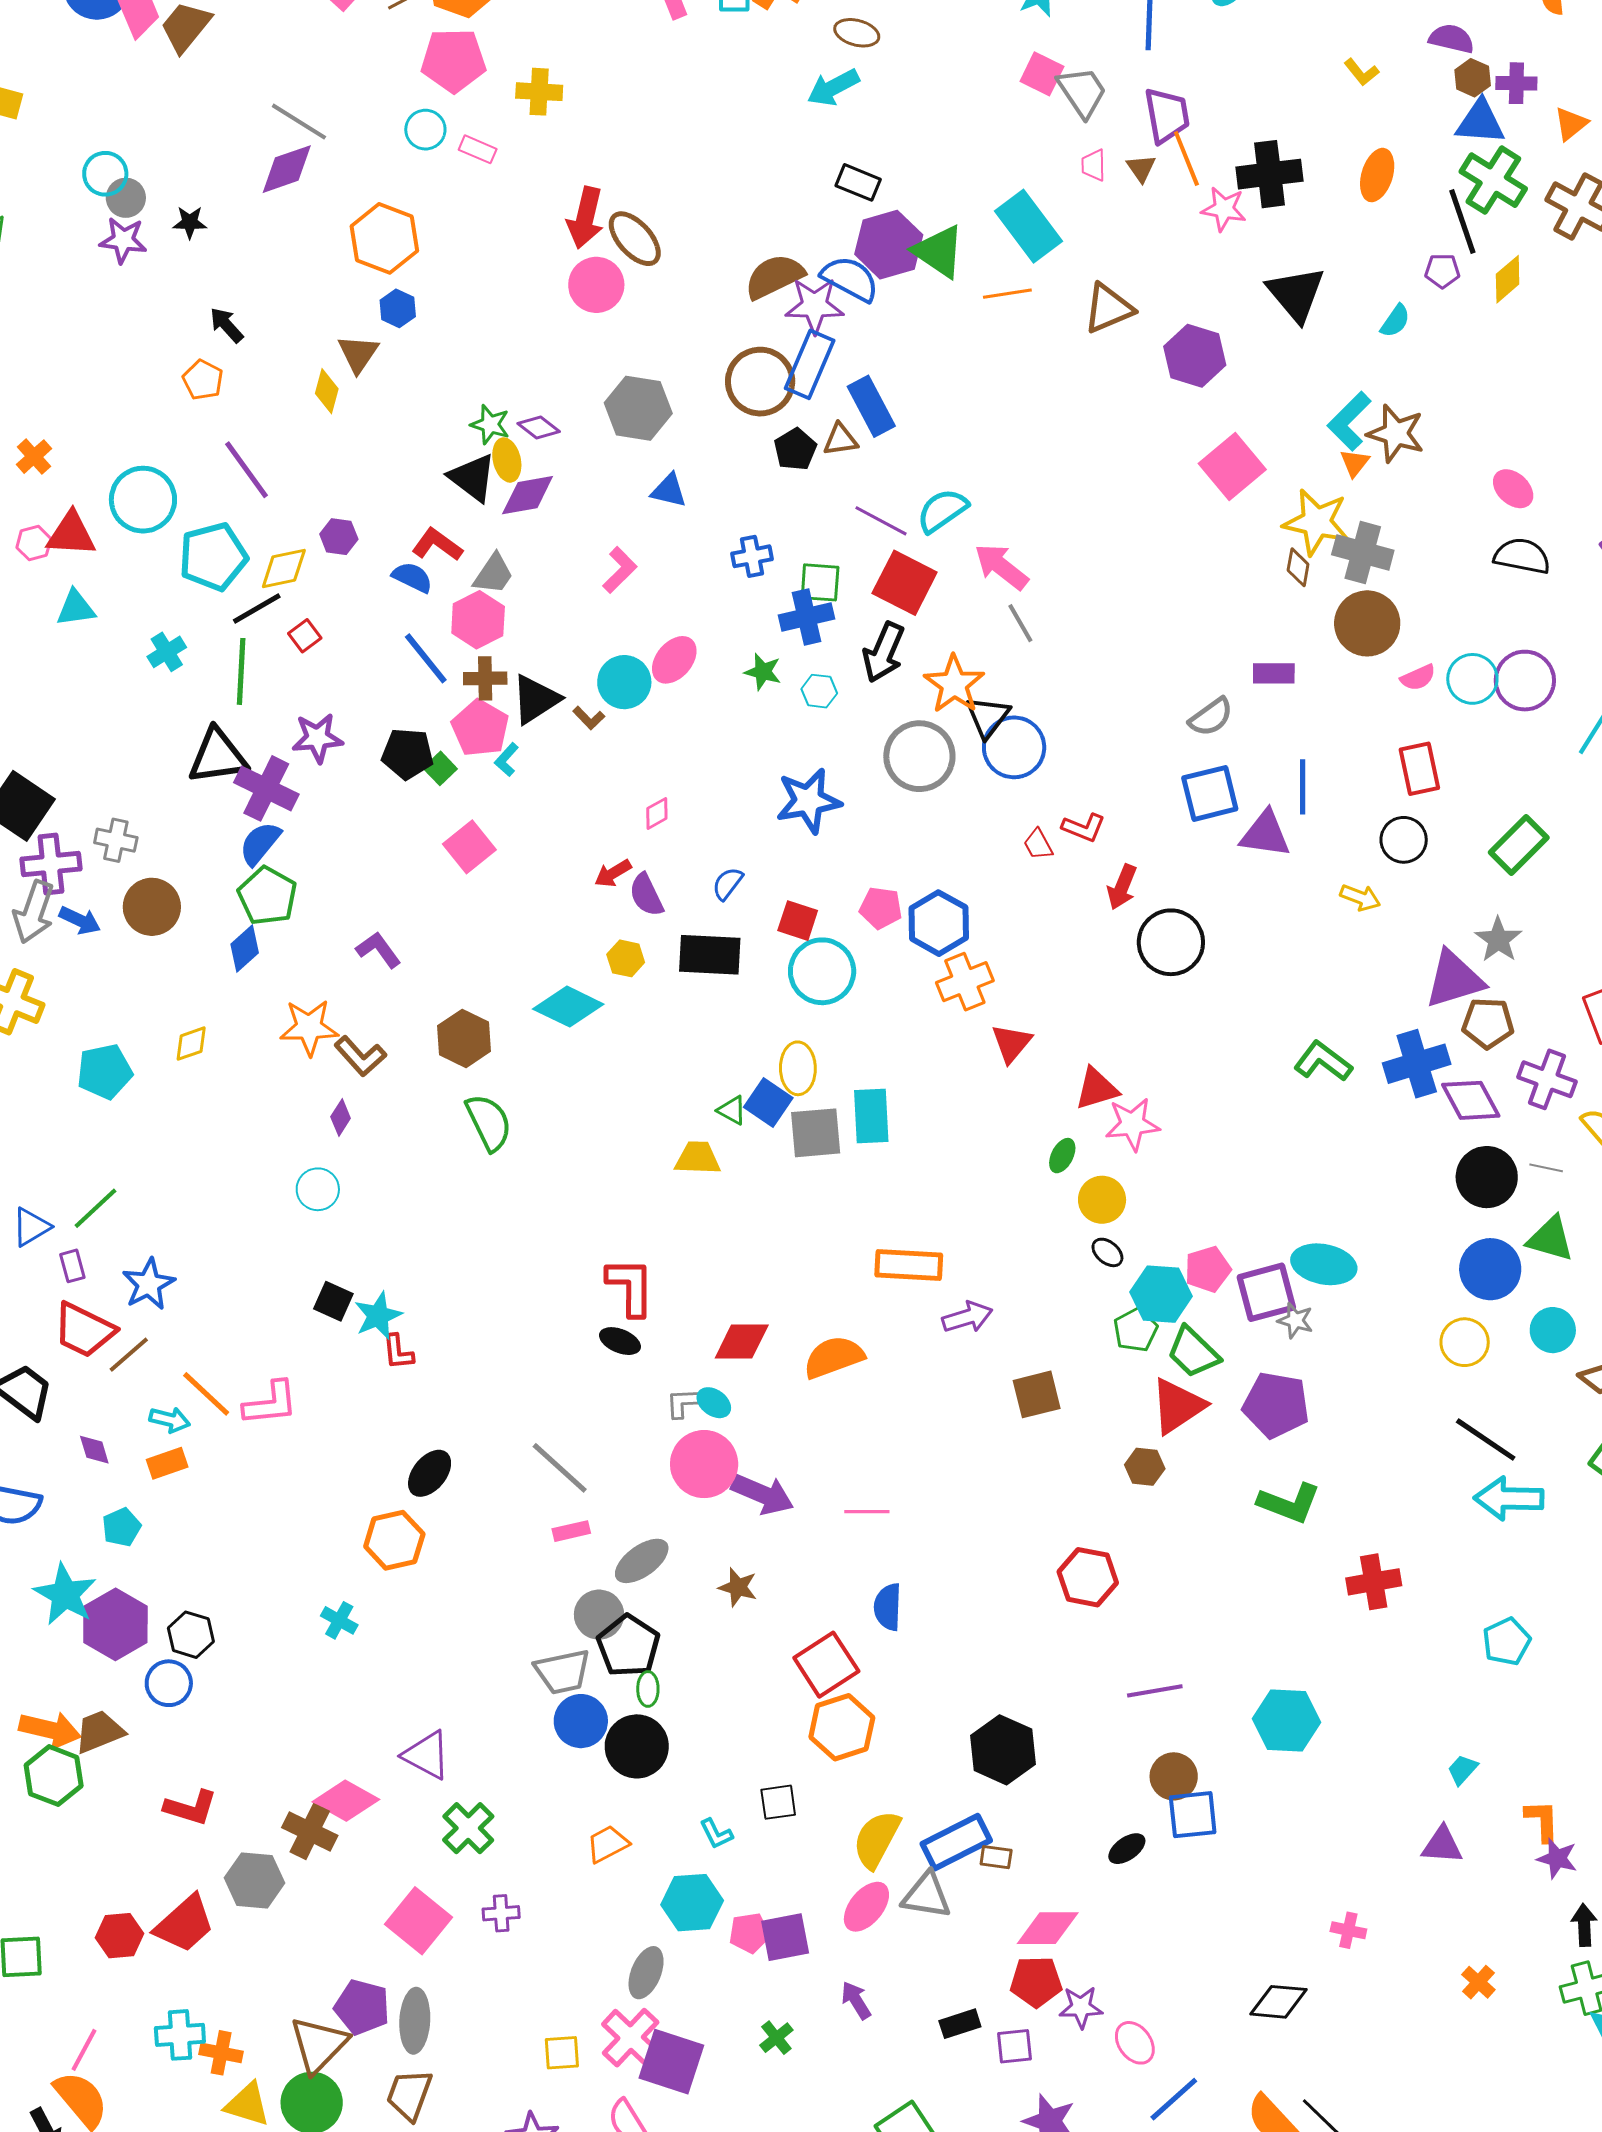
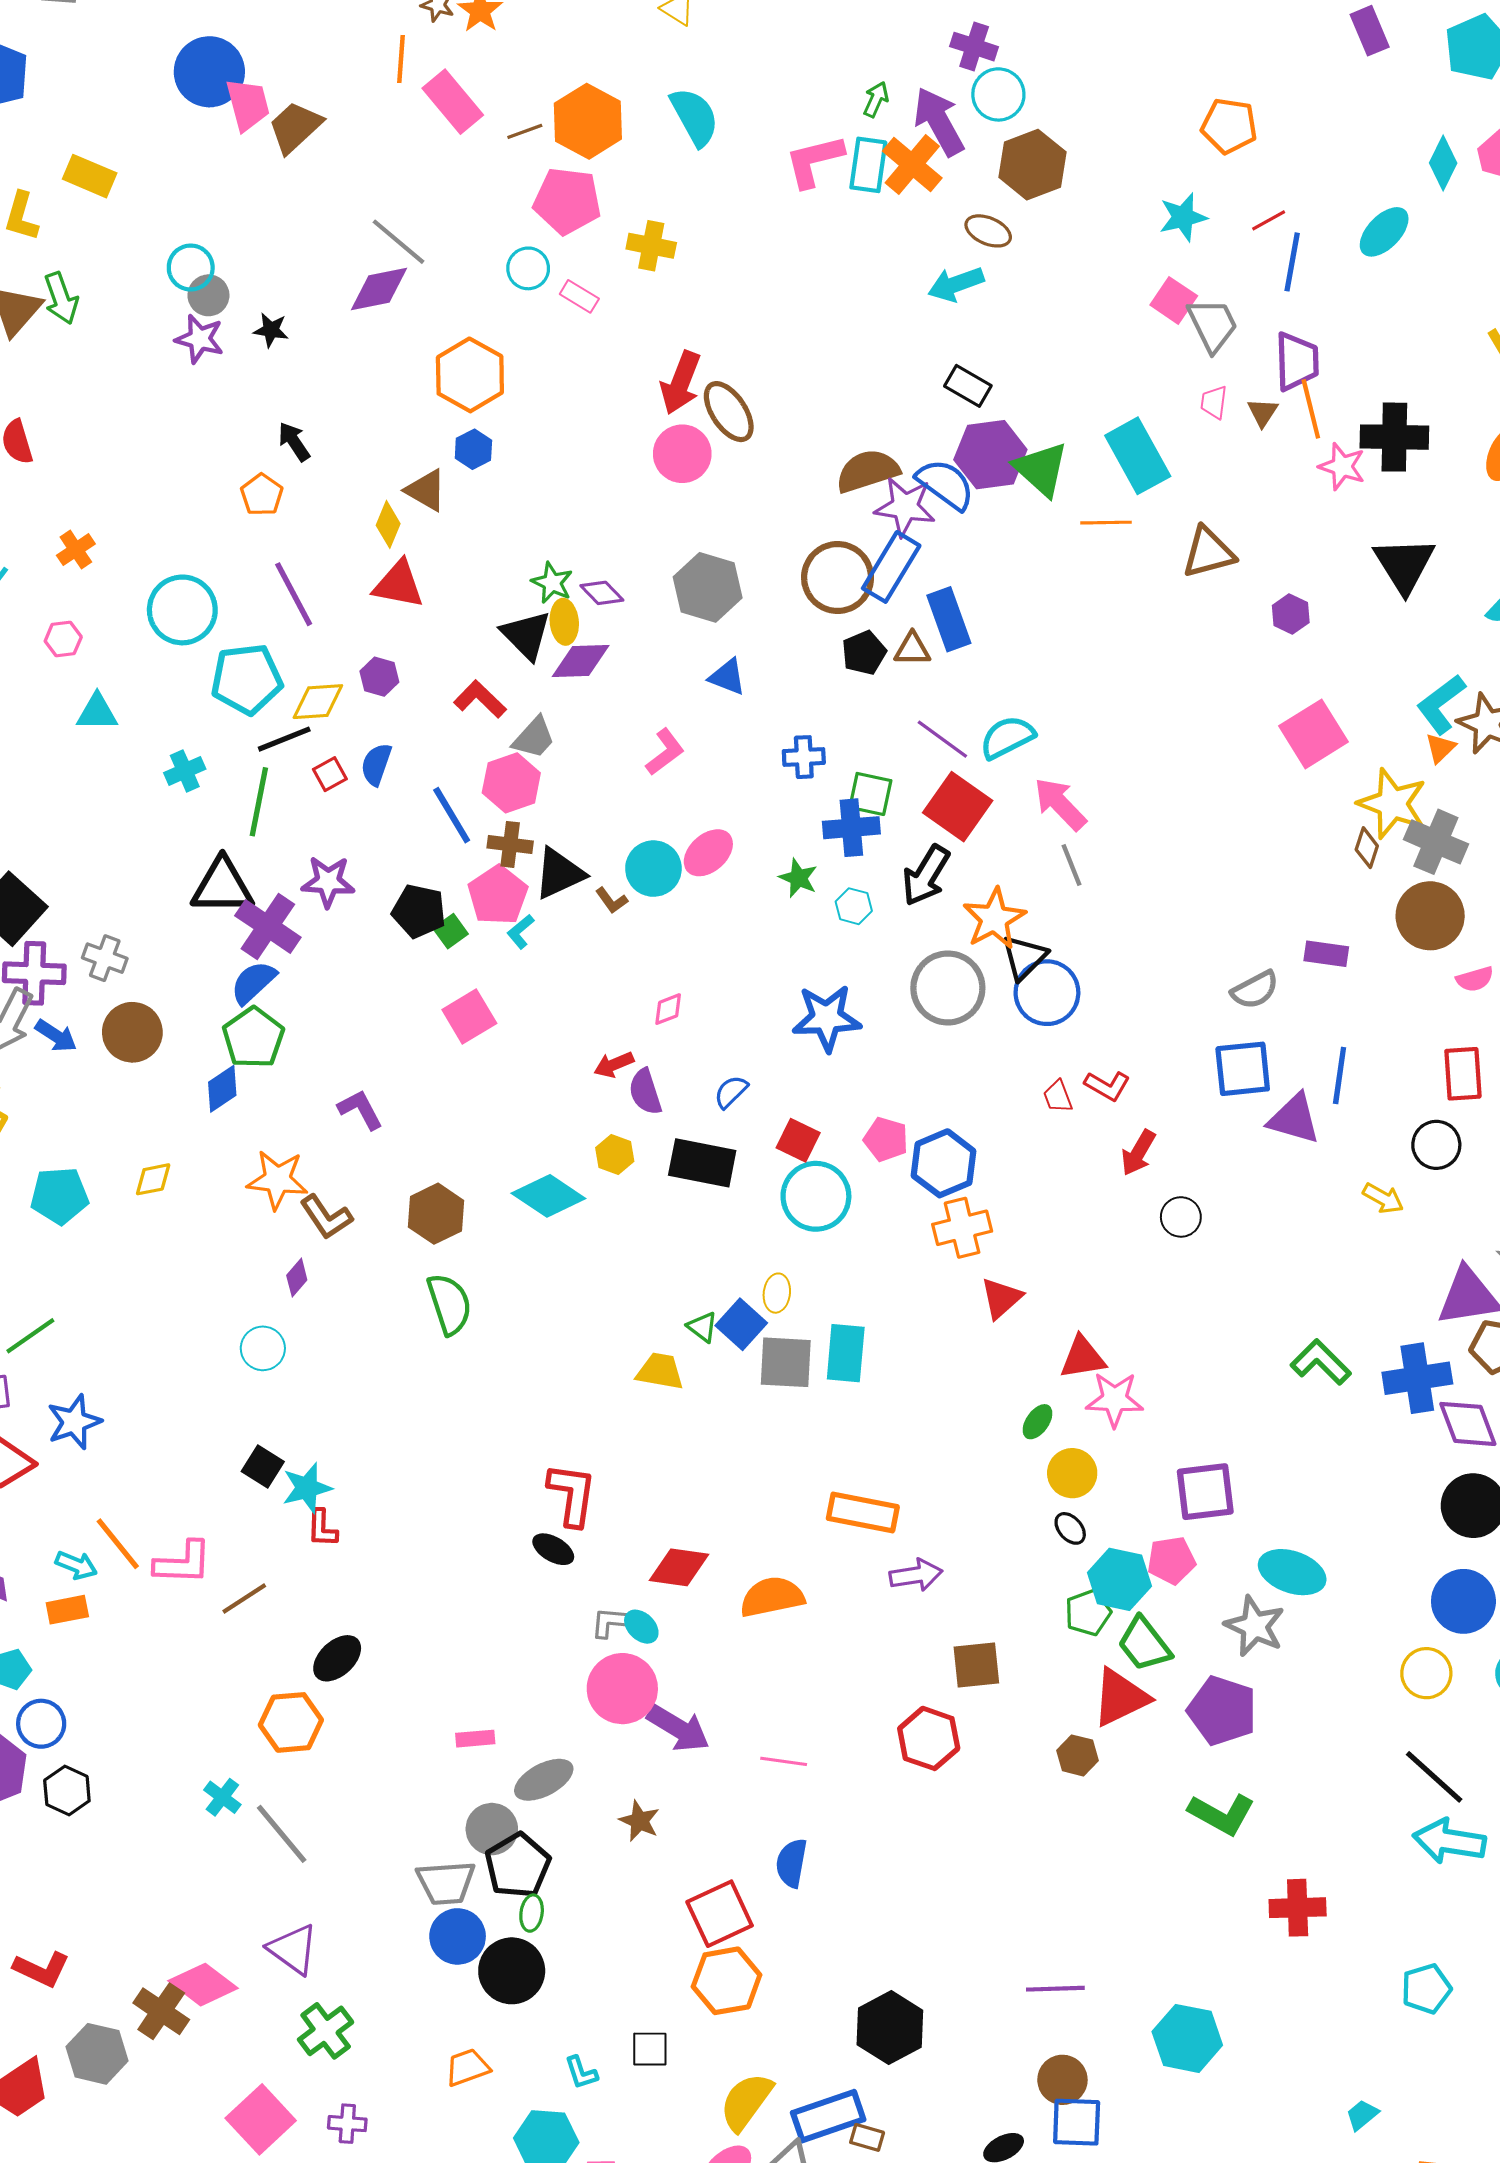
brown triangle: (358, 354) -> (426, 490), turned -42
purple hexagon: (1195, 356) -> (1291, 614), size x0.6
red triangle: (71, 534) -> (398, 584), moved
blue semicircle: (412, 577) -> (376, 764), moved, turned -105
black circle: (1171, 942) -> (1181, 1217), size x0.6
yellow ellipse: (798, 1068) -> (777, 1293), size x0.7
purple square: (1266, 1292) -> (1205, 1492), moved
gray star: (1295, 1320) -> (1255, 1626), size x1.6
brown line: (129, 1355) -> (244, 1598), moved
gray line: (560, 1468) -> (282, 1834), moved
red hexagon: (1088, 1577) -> (929, 1738), moved
blue circle: (169, 1683) -> (41, 1724), moved

